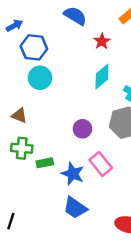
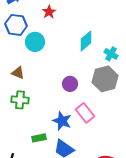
red star: (102, 41) -> (49, 12), moved
blue hexagon: (34, 47) -> (16, 25), moved
green rectangle: (45, 163) -> (39, 138), moved

